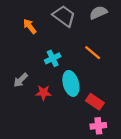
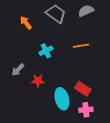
orange line: (93, 53) -> (81, 46), turned -49
cyan ellipse: (71, 83) -> (62, 99), moved

